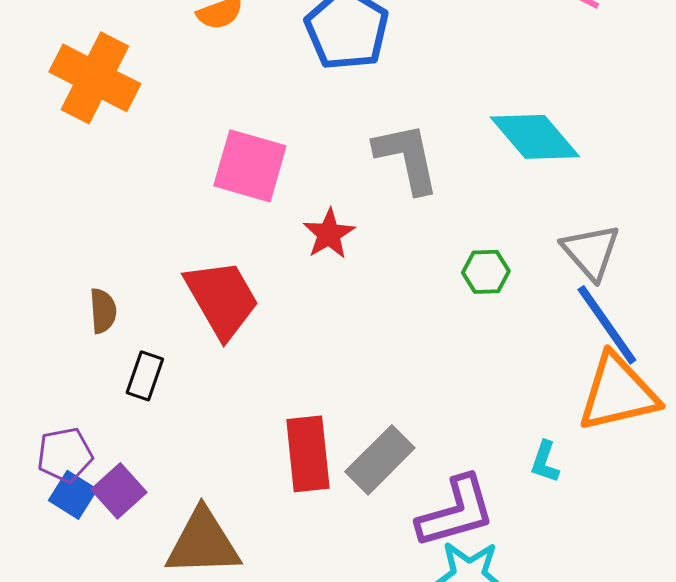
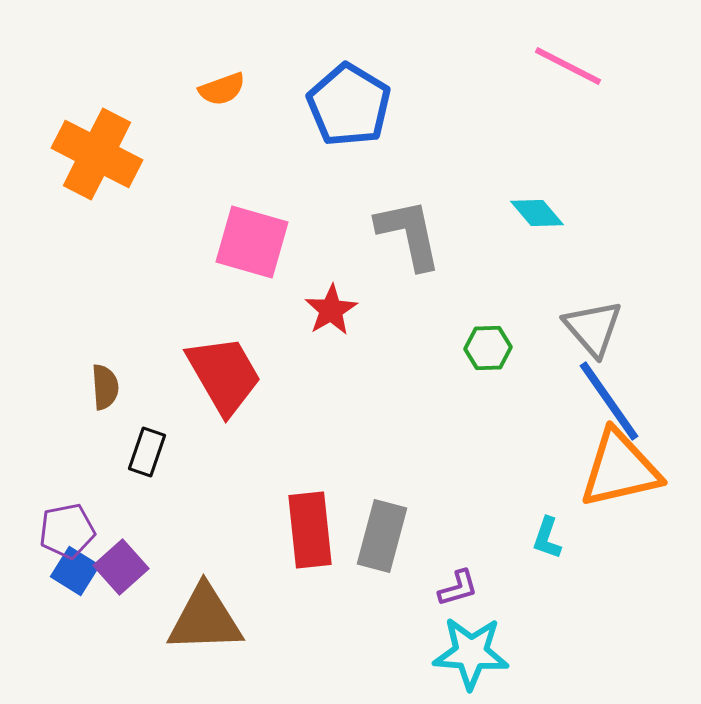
cyan diamond: (535, 137) -> (537, 213), size x0.6
gray rectangle: (380, 460) -> (382, 536), turned -30
purple L-shape: (456, 512) -> (458, 588), size x0.5

